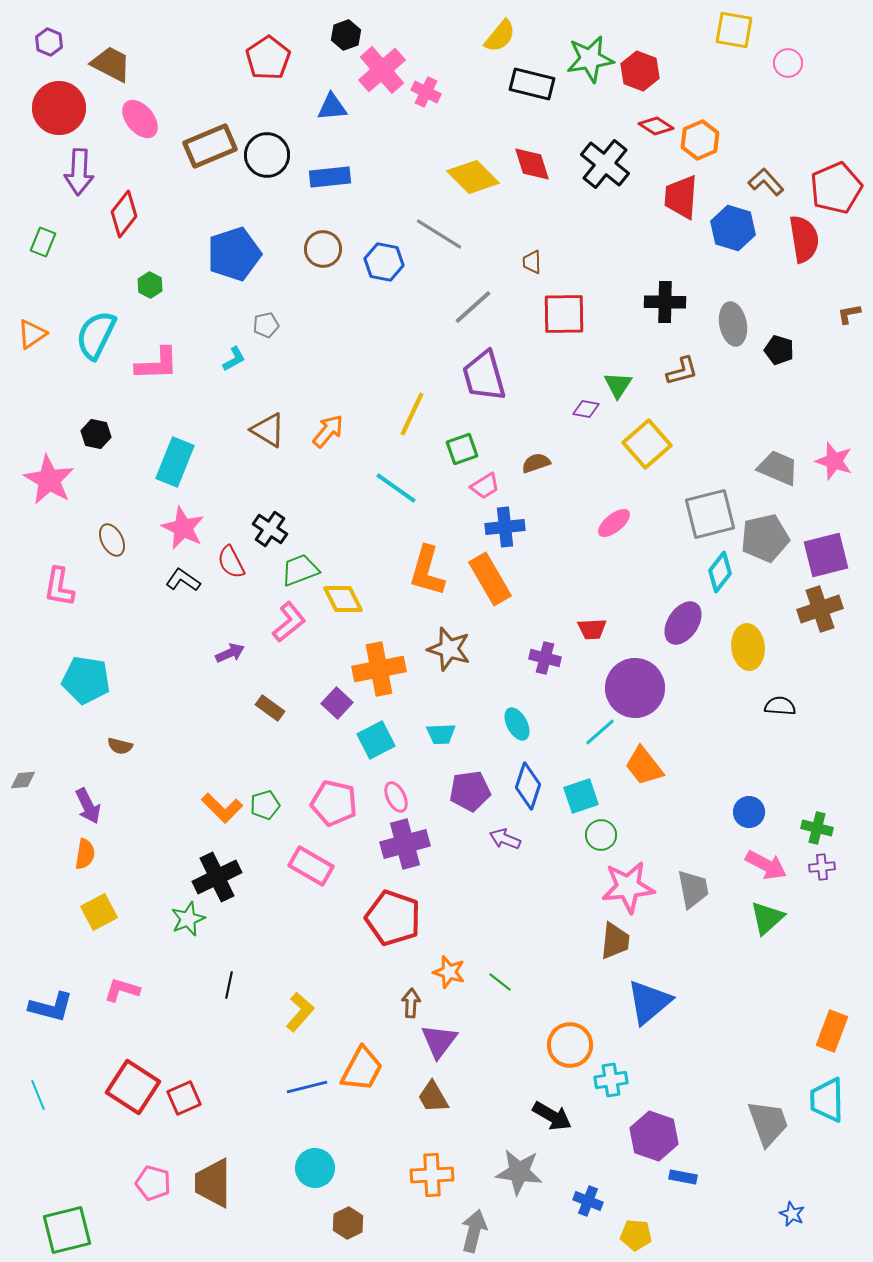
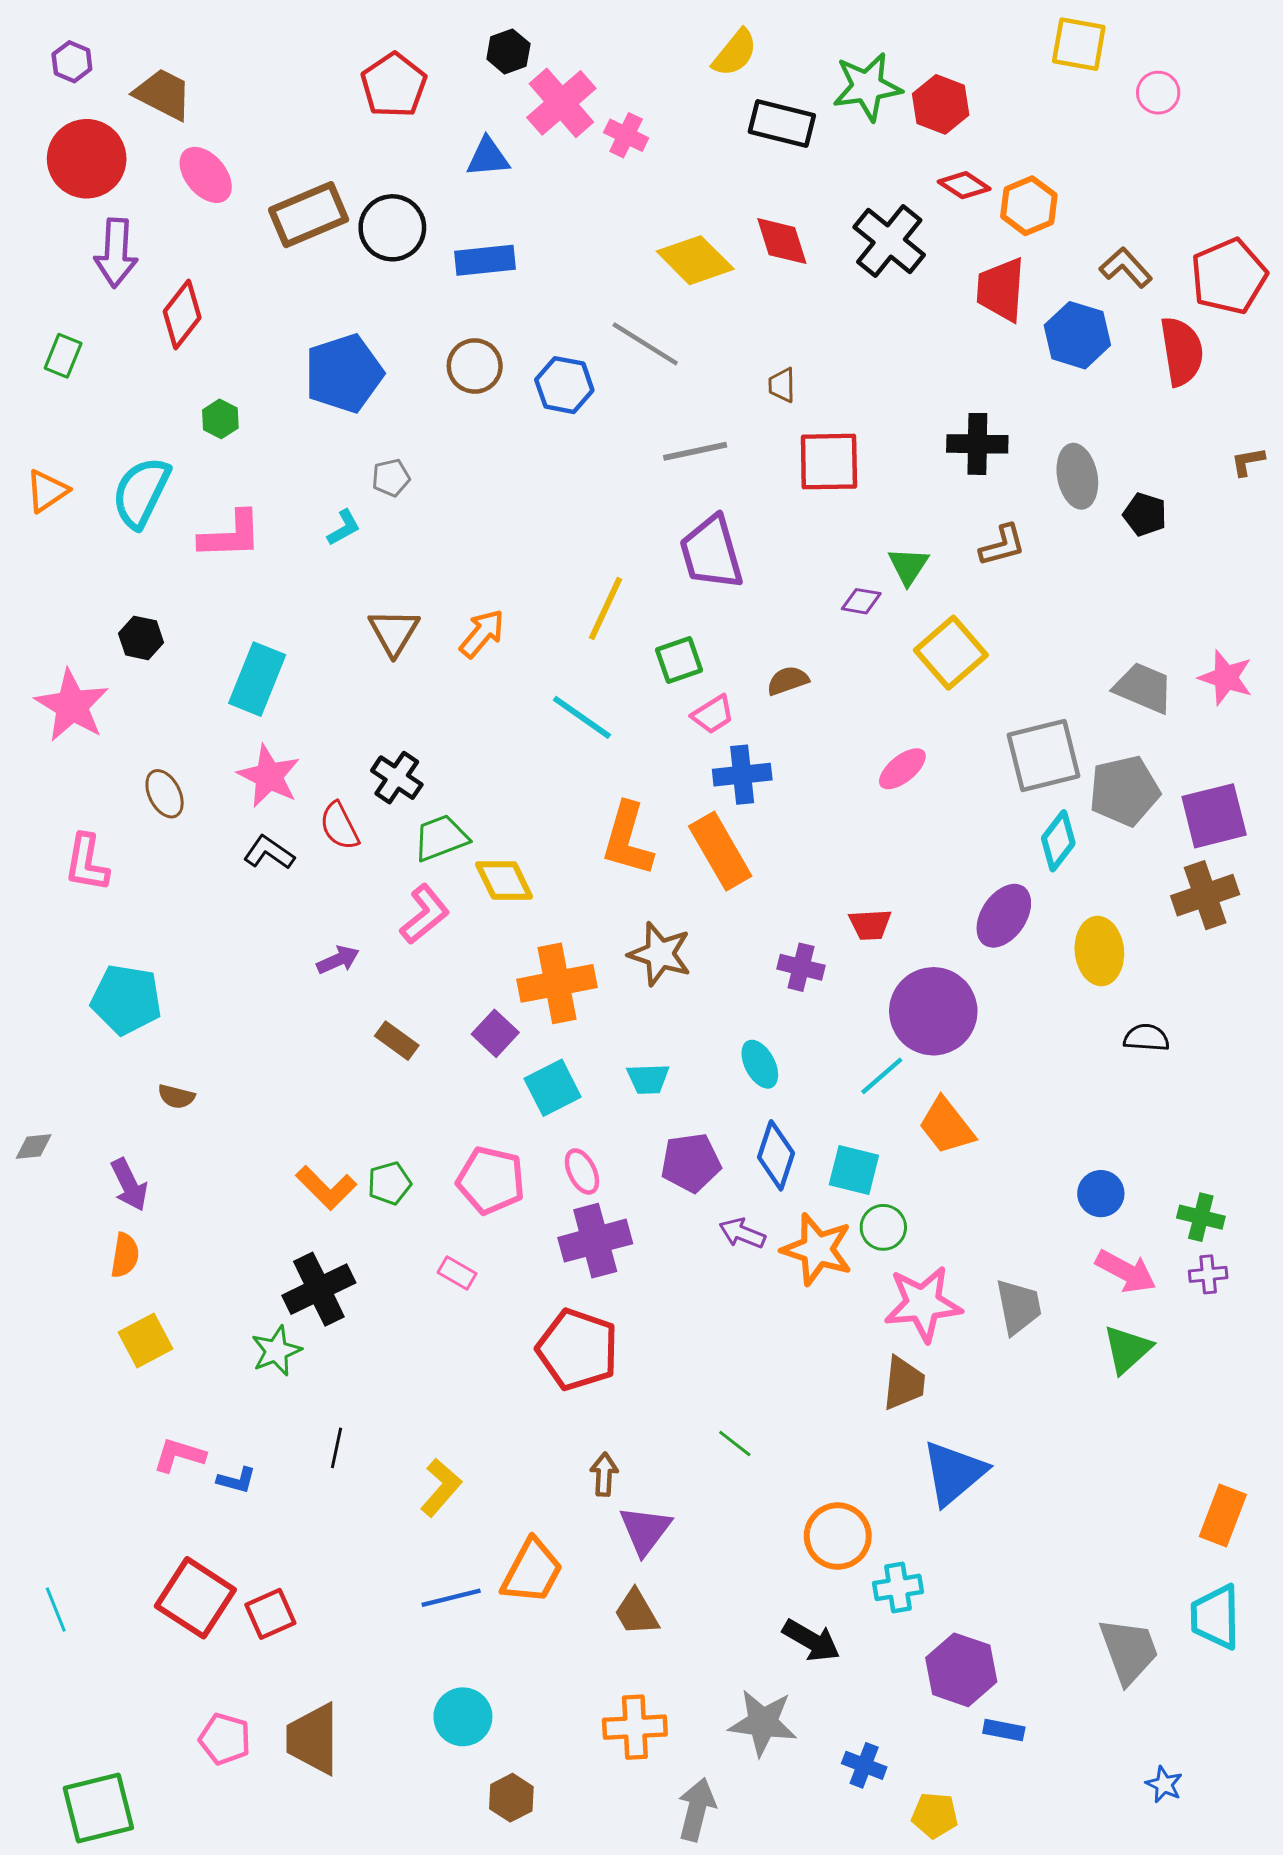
gray line: (473, 307) -> (695, 451), turned 30
brown triangle: (268, 430) -> (394, 632), turned 30
cyan square: (581, 796) -> (854, 1170), turned 33
pink rectangle: (311, 866) -> (457, 1273), size x0.6
orange star: (449, 972) -> (817, 1249), moved, size x1.5
blue L-shape: (51, 1007) -> (237, 1480), moved, size x0.6

